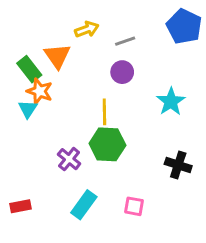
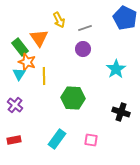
yellow arrow: (87, 29) -> (59, 20), turned 84
yellow line: (104, 112) -> (44, 76), moved
purple cross: (69, 159) -> (15, 105), moved

